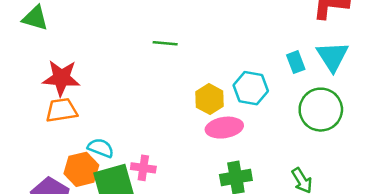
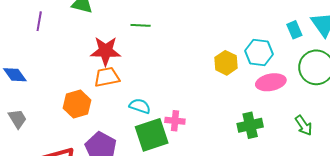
green line: (165, 43) -> (141, 25), moved
pink ellipse: (224, 128) -> (271, 82), moved
orange hexagon: (81, 169) -> (77, 104), moved

